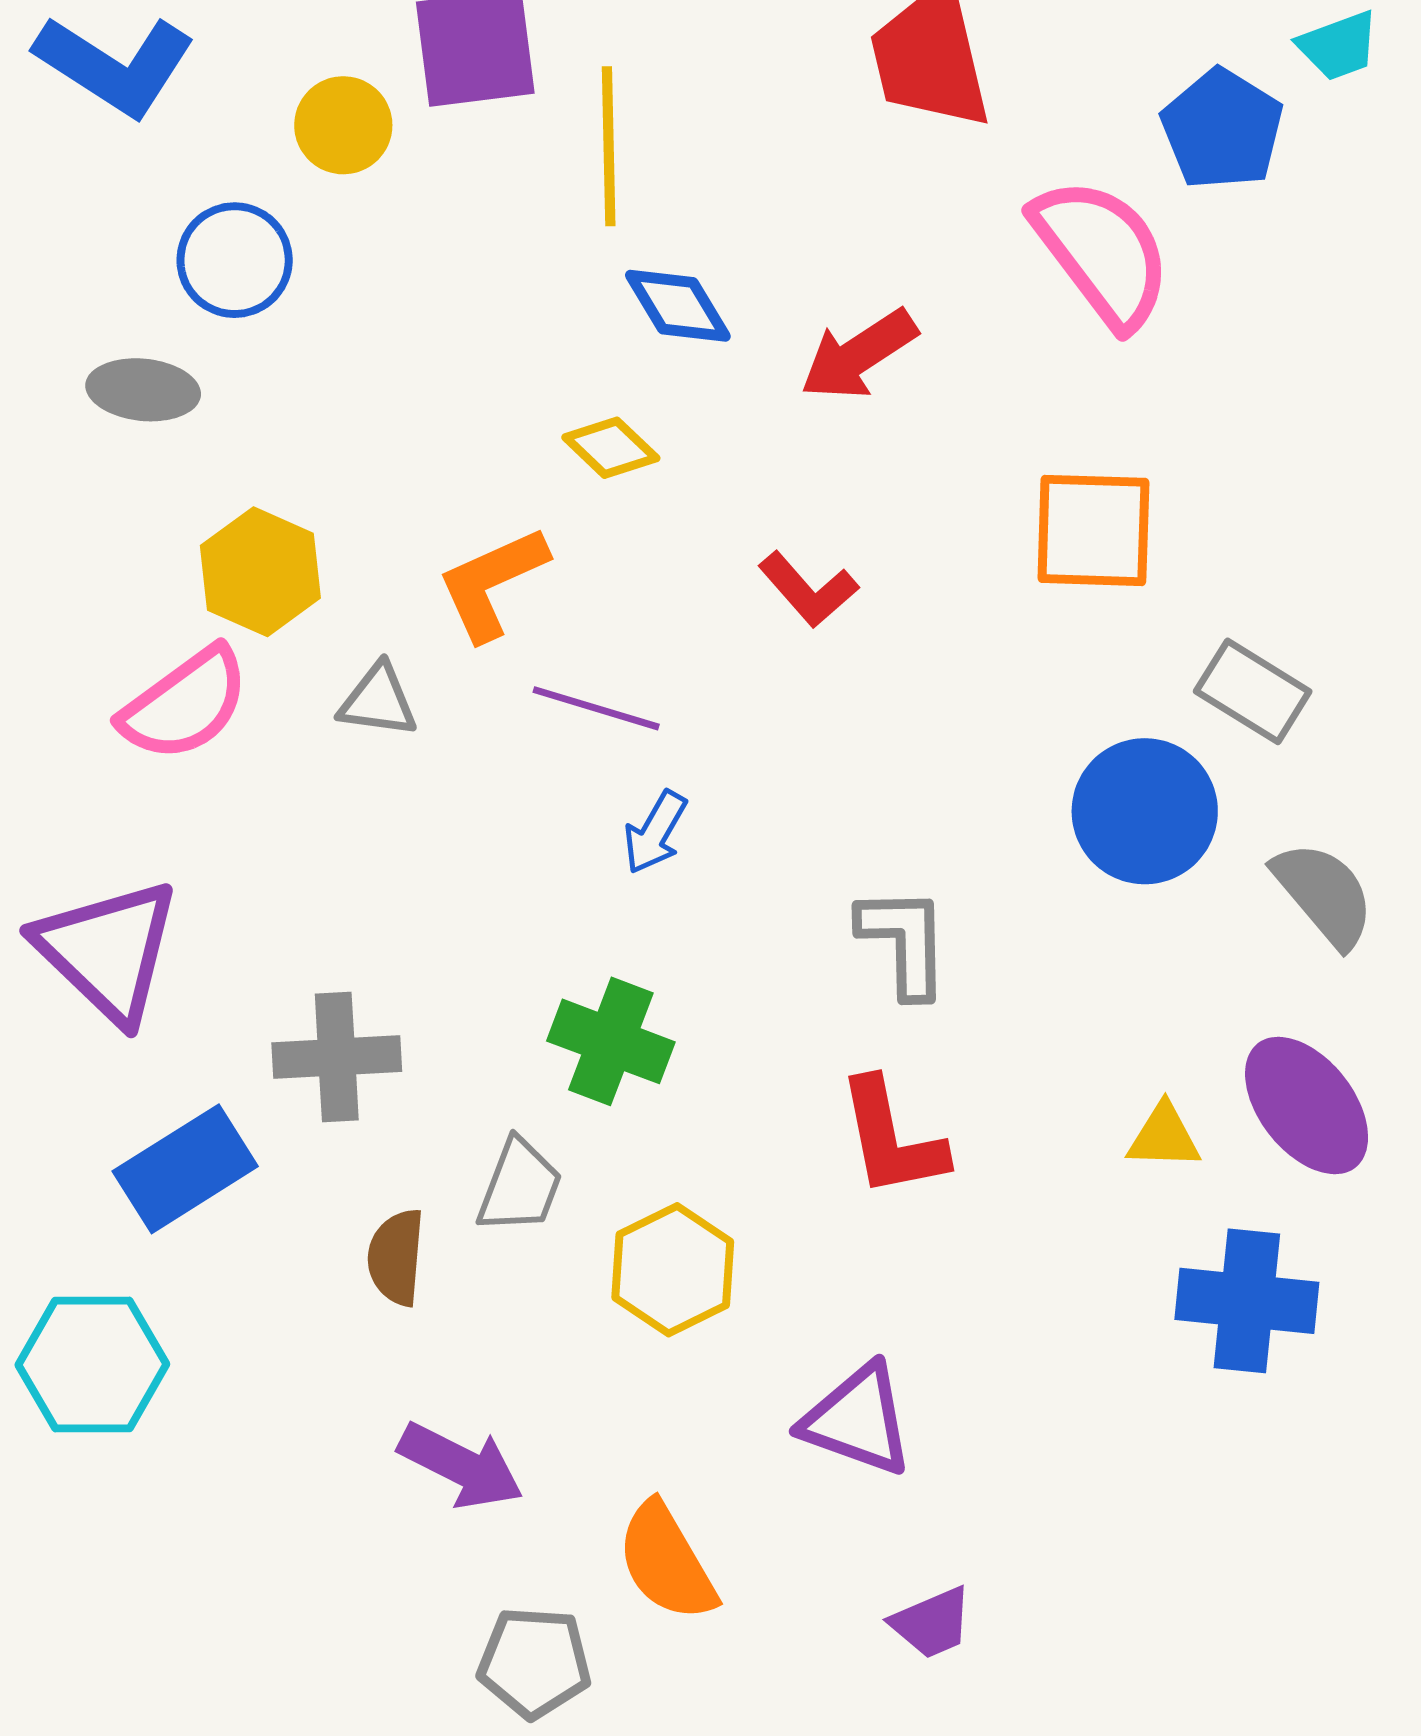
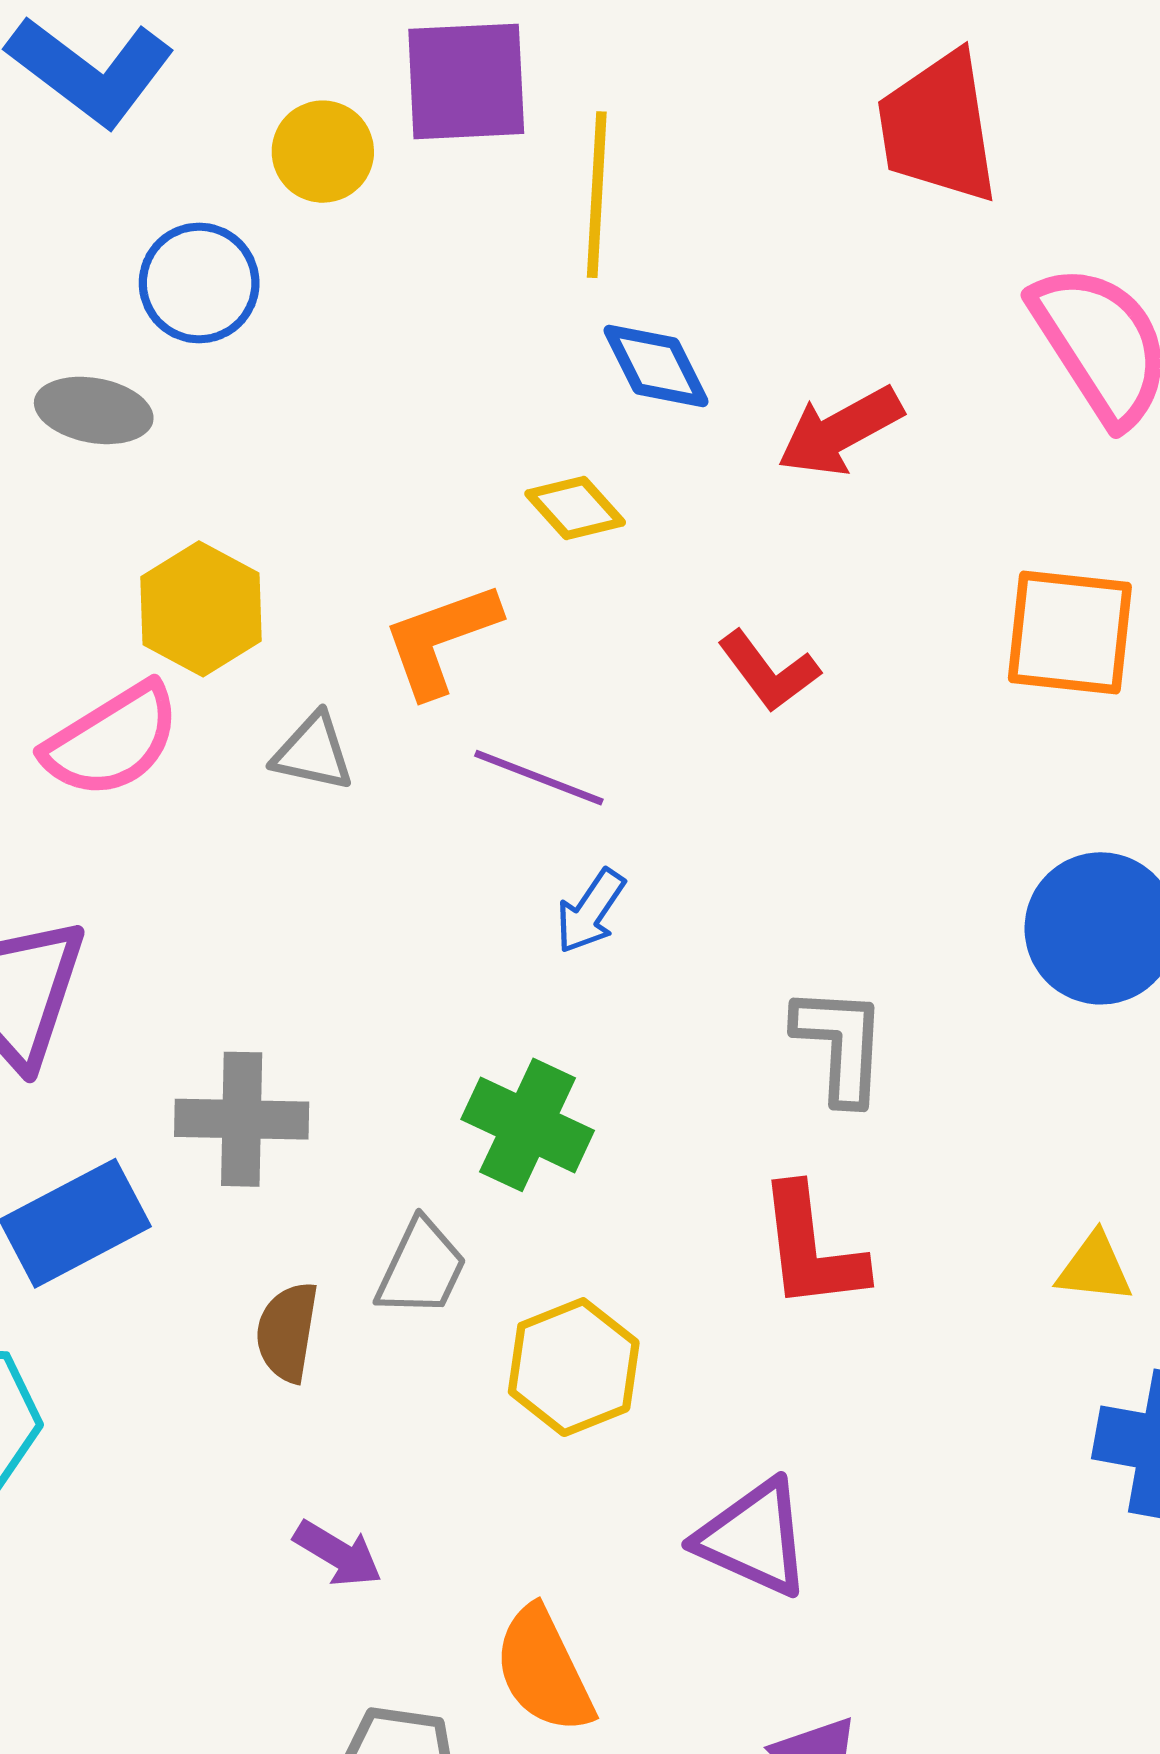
purple arrow: (461, 1466) -> (338, 1554), size x0.7

